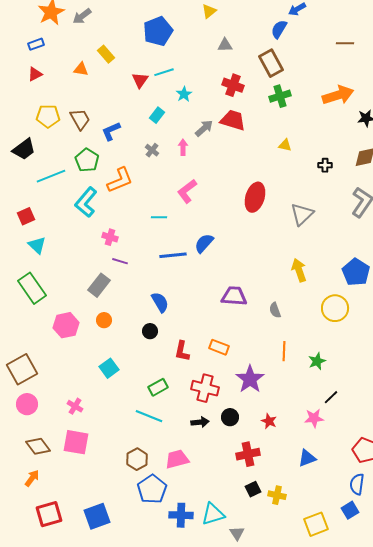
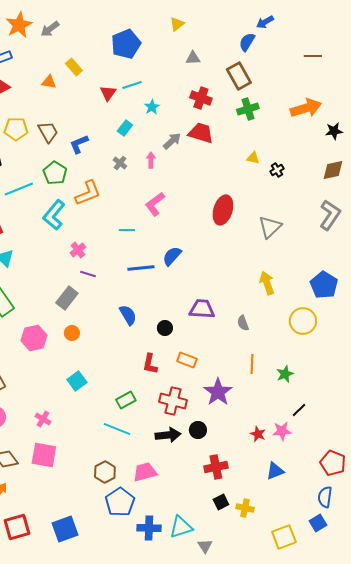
black cross: (325, 165) -> (277, 170), moved, turned -32
pink cross: (110, 237) -> (78, 250), turned 35
black circle: (150, 331) -> (165, 328), moved
red star: (269, 421) -> (258, 434), moved
black arrow: (200, 422) -> (168, 435), size x1.4

